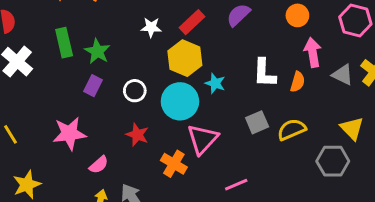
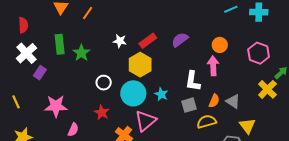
pink arrow: (313, 52) -> (213, 66), moved
gray triangle: (343, 75) -> (233, 101), moved
orange semicircle: (298, 82) -> (214, 101), moved
cyan star: (215, 83) -> (161, 94), moved
purple rectangle: (93, 86) -> (40, 73), moved
gray square: (257, 122) -> (189, 105), moved
pink semicircle: (99, 165) -> (73, 130), turned -32

